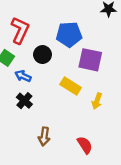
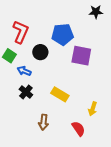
yellow rectangle: (71, 86) -> (60, 94), moved
yellow arrow: (97, 101) -> (93, 109), moved

